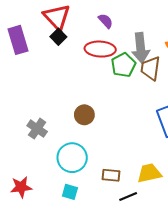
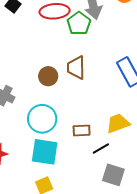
brown trapezoid: (150, 68) -> (76, 67), moved
cyan square: (70, 192) -> (45, 152), size x1.8

